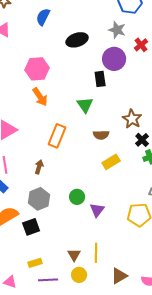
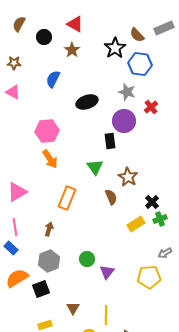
brown star: (132, 119) -> (128, 177), moved
brown semicircle: (101, 135) -> (111, 197), turned -112
yellow rectangle: (111, 162) -> (136, 224), moved
brown triangle: (74, 255) -> (73, 308), moved

